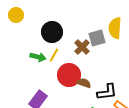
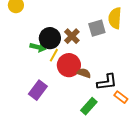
black circle: (52, 32) -> (50, 38), moved
brown cross: (82, 47) -> (72, 36), moved
yellow line: (54, 55) -> (54, 55), moved

